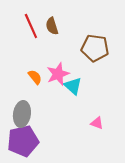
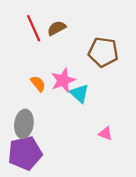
brown semicircle: (52, 26) -> (57, 28), turned 78

